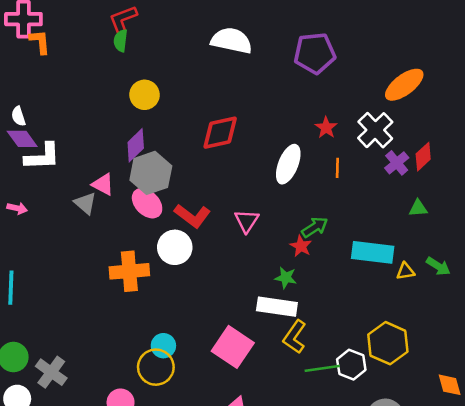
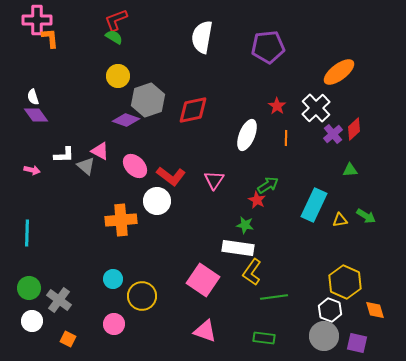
green semicircle: (121, 41) -> (114, 37), turned 114
white semicircle: (232, 41) -> (202, 37), turned -92
yellow circle: (145, 95) -> (118, 76), moved
purple diamond: (136, 145) -> (126, 120), turned 64
white L-shape: (42, 157) -> (64, 155), moved, size x0.7
gray hexagon: (151, 173) -> (148, 100), moved
cyan rectangle: (373, 252) -> (314, 205), turned -72
yellow hexagon: (388, 343) -> (345, 282), moved
cyan circle: (163, 346) -> (113, 279), moved
white hexagon: (351, 365) -> (330, 310), moved

